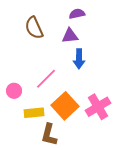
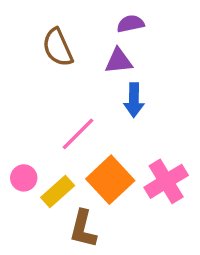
pink circle: (14, 91) -> (24, 178), moved
yellow rectangle: (34, 113) -> (58, 192), turned -36

